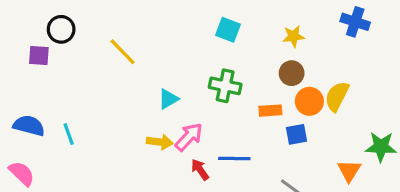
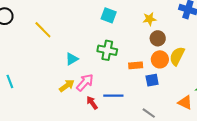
brown circle: (292, 73) -> (158, 38), moved
yellow arrow: (160, 142) -> (67, 86), turned -42
orange triangle: (349, 171) -> (185, 102), turned -35

